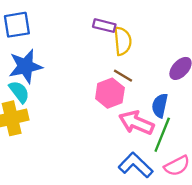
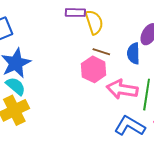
blue semicircle: (160, 106) -> (134, 53), moved

